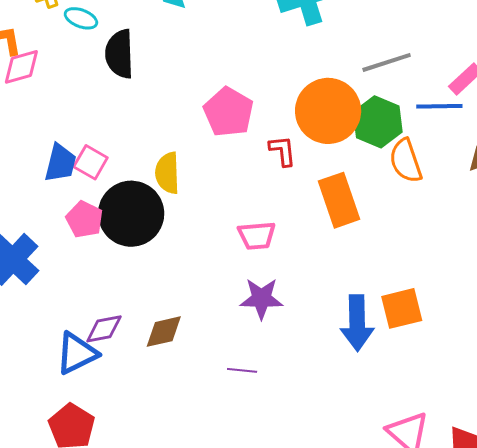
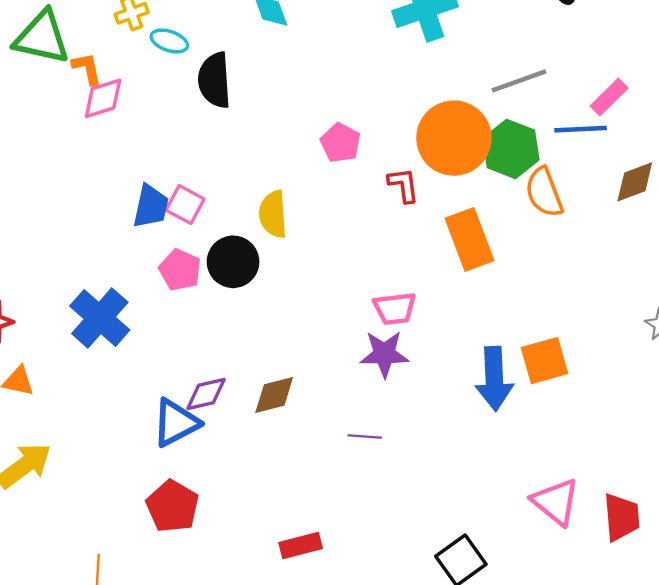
pink pentagon: (228, 112) -> (341, 143), size x0.7
black circle: (131, 214) -> (233, 262), size x0.7
pink trapezoid: (257, 236) -> (395, 309), moved

